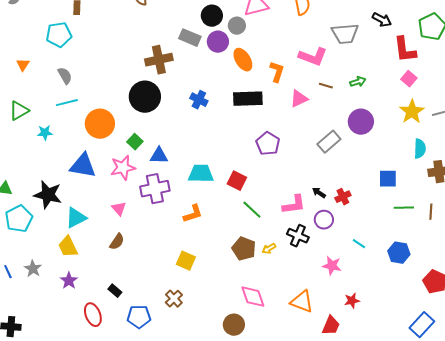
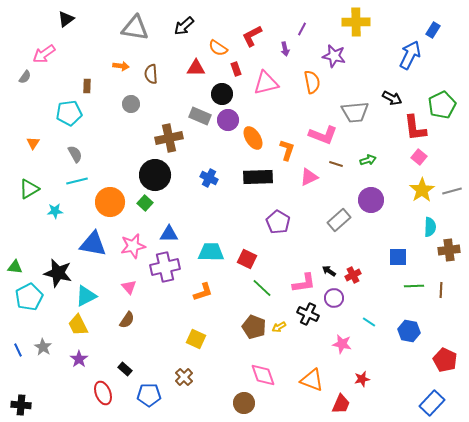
gray circle: (237, 26) -> (131, 104), moved
green square: (135, 142) -> (145, 203), moved

